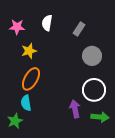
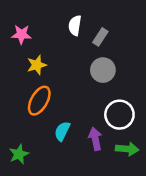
white semicircle: (47, 23) -> (75, 25), moved
gray circle: (92, 56) -> (103, 70), moved
cyan semicircle: (26, 103) -> (62, 131), moved, turned 35

